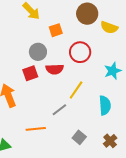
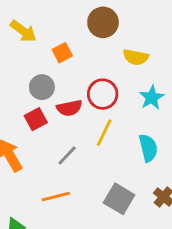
yellow semicircle: (109, 27) -> (136, 57), moved
red circle: (80, 52) -> (103, 94), moved
gray line: (59, 110) -> (67, 155), moved
gray square: (79, 137) -> (119, 199), size x1.5

